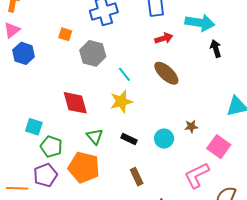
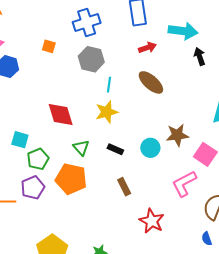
gray hexagon: (93, 53) -> (91, 59), moved
cyan line: (124, 74) -> (109, 85), turned 49
brown star: (191, 127) -> (177, 135), size x1.6
green pentagon: (51, 147) -> (38, 159), turned 30

